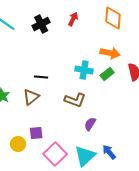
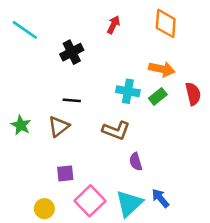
black cross: (41, 24) -> (72, 52), moved
purple semicircle: (90, 124) -> (136, 162), turned -48
yellow circle: (18, 144) -> (44, 209), moved

